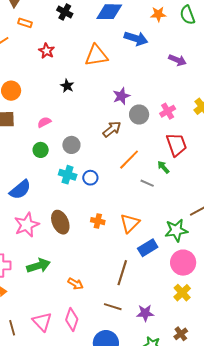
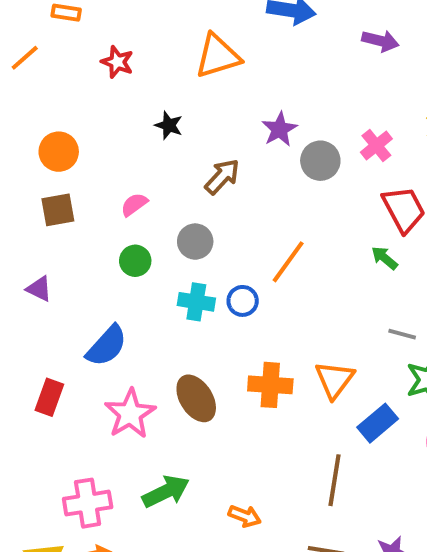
brown arrow: (112, 129) -> (222, 177), moved
orange line: (129, 160) -> (288, 262), moved
gray line: (147, 183) -> (402, 334), moved
orange cross: (98, 221) -> (270, 385), size x1.5

